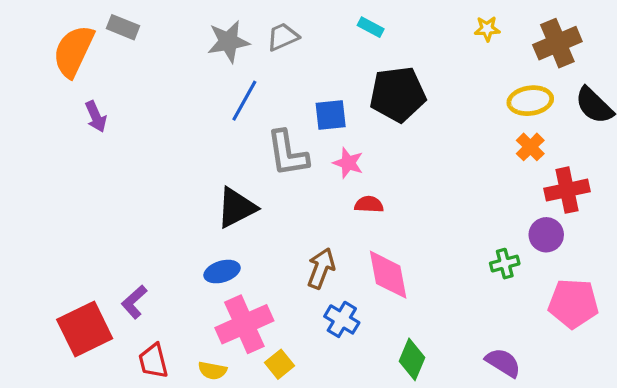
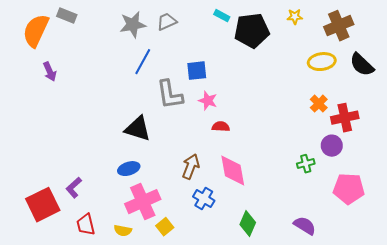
black pentagon: (398, 94) -> (252, 31), moved
orange cross: (530, 147) -> (319, 104), moved
black triangle: (236, 208) -> (138, 129), turned 44

